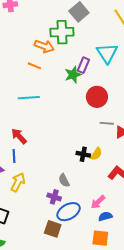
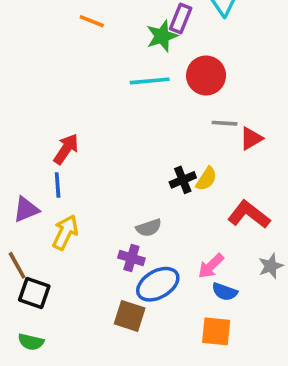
cyan line: (29, 98) -> (150, 81), moved
red arrow: (19, 136) -> (66, 149), turned 78
black cross: (83, 154) -> (183, 180), turned -32
gray semicircle: (64, 180) -> (149, 228), turned -80
blue semicircle: (105, 216) -> (225, 292), turned -144

